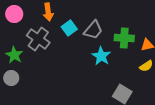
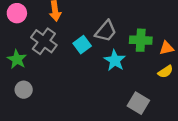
cyan square: (69, 28) -> (82, 45), moved
gray circle: (11, 78) -> (24, 90), moved

